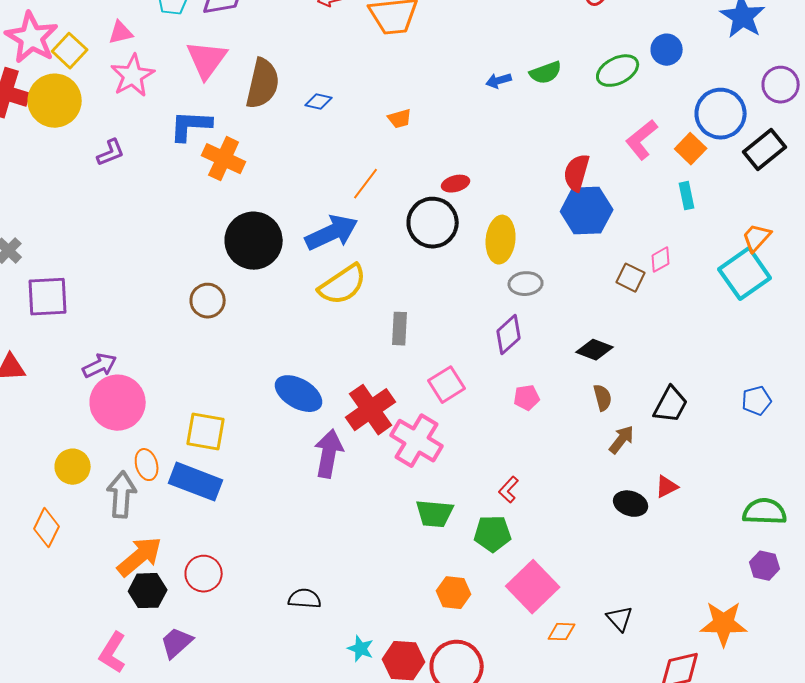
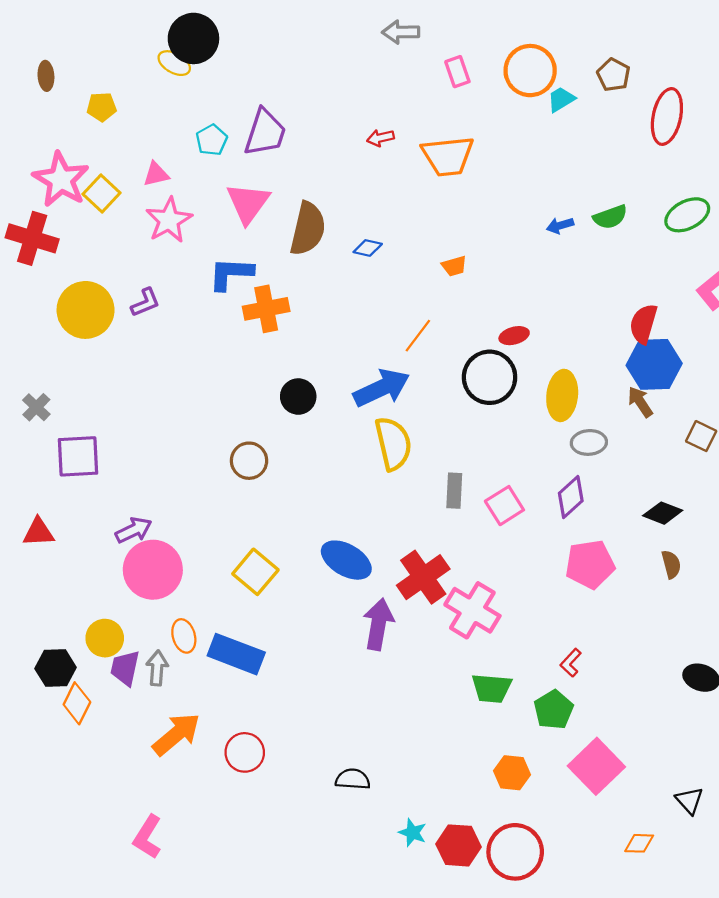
yellow circle: (55, 101) -> (86, 310), moved
orange cross: (224, 159) -> (266, 309), turned -36
black circle: (254, 241) -> (298, 397), size x0.6
yellow semicircle: (343, 285) -> (393, 444), turned -69
pink square: (447, 385) -> (504, 506), moved
pink pentagon: (527, 398) -> (590, 564), size x1.8
yellow square: (206, 432) -> (255, 572), moved, turned 30
brown arrow: (622, 440) -> (640, 402), moved, turned -72
gray arrow: (122, 495) -> (157, 668), size x0.7
green pentagon: (493, 534) -> (554, 710), turned -30
black hexagon: (148, 591) -> (56, 668), moved
orange diamond: (562, 632) -> (639, 843), moved
purple trapezoid: (177, 643) -> (125, 668), moved, turned -36

